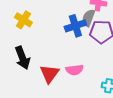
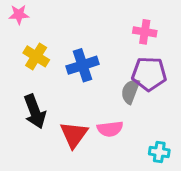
gray semicircle: (88, 18) -> (130, 91), moved
blue cross: (75, 26) -> (83, 65), moved

